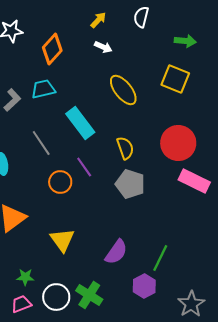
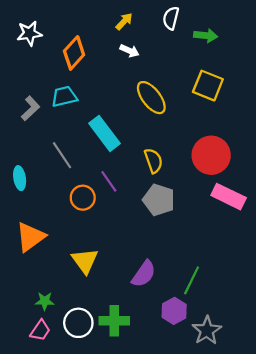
green arrow: (185, 41) -> (206, 36), moved
green cross: (89, 295) -> (114, 321), turned -32
pink trapezoid: (21, 304) -> (40, 330), turned 145
gray star: (191, 304) -> (207, 330), moved

